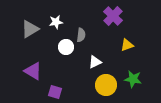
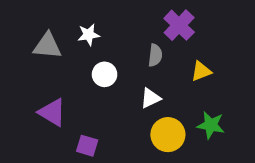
gray triangle: (30, 29) -> (47, 46), turned 36
gray semicircle: (81, 35) -> (155, 55), moved

